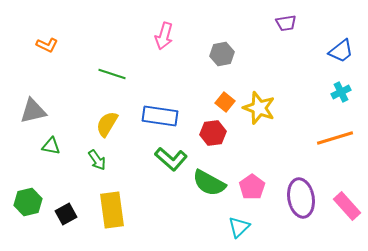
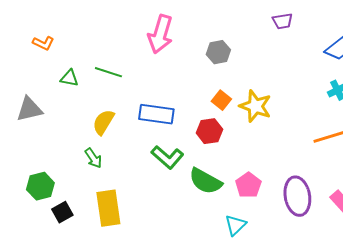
pink arrow: (164, 36) -> (160, 34), size x1.4
green triangle: (51, 146) -> (69, 78), moved
green hexagon: (28, 202) -> (40, 186), moved

